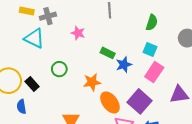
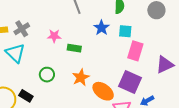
cyan triangle: (34, 38) -> (15, 53), turned 35
green rectangle: (108, 53) -> (74, 48), moved
blue star: (124, 65) -> (101, 28), moved

